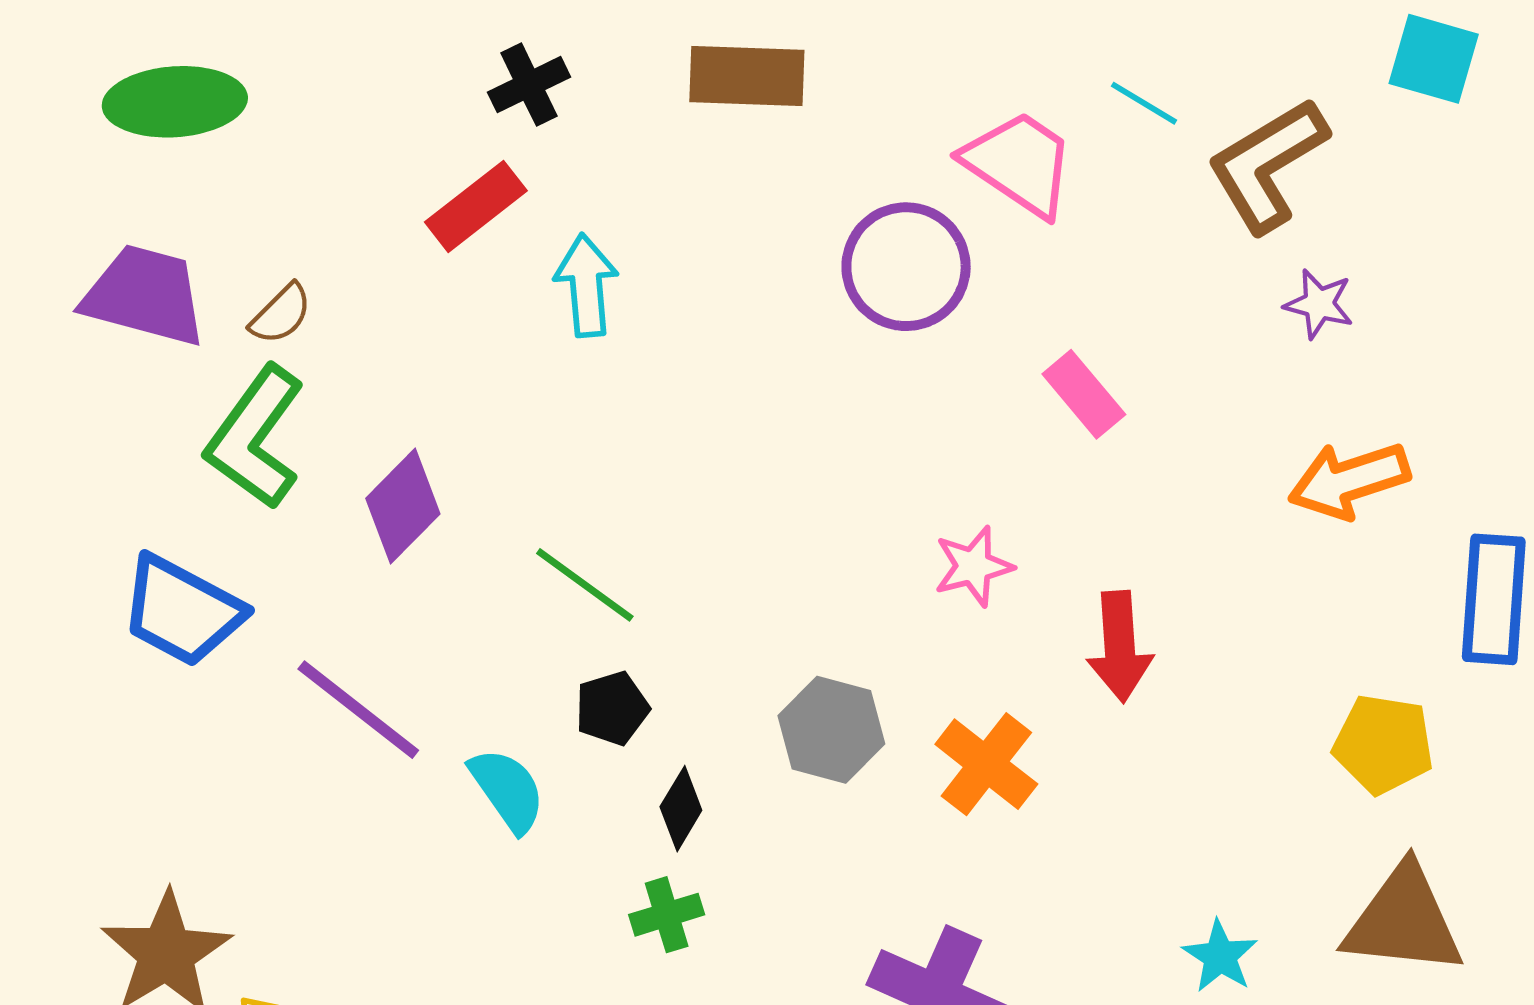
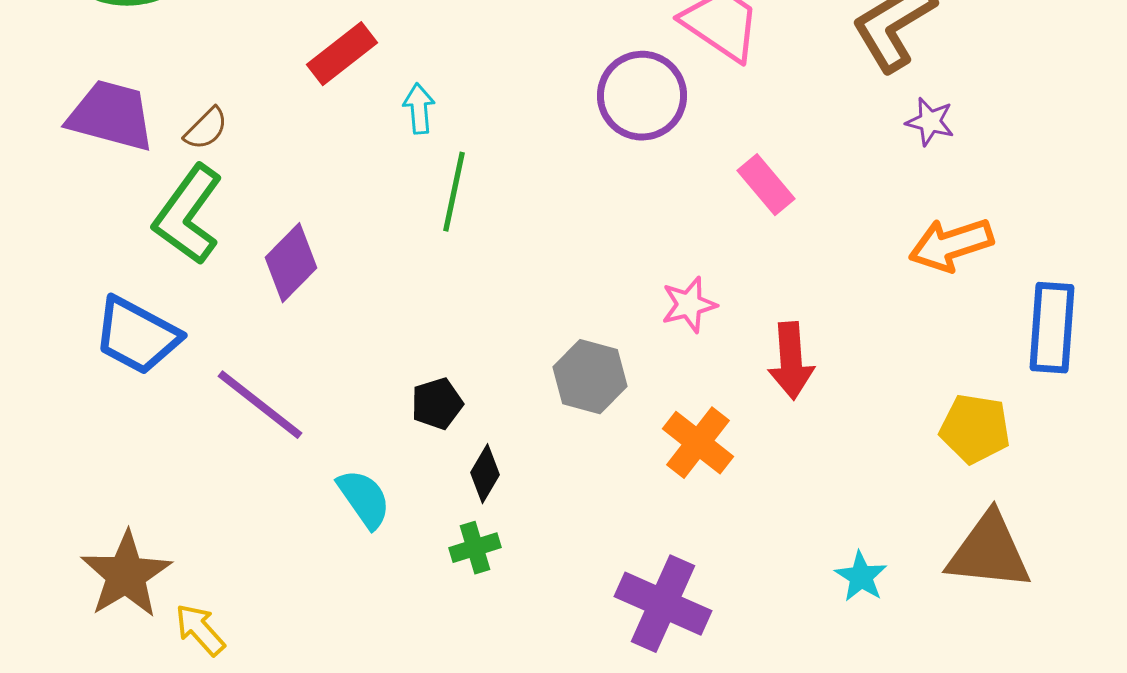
cyan arrow: (586, 285) -> (419, 109), size x0.7
green line: (585, 585) -> (454, 192), moved, turned 66
gray hexagon: (831, 730) -> (590, 377), moved
cyan semicircle: (507, 790) -> (364, 499), moved

